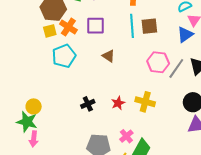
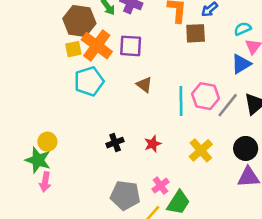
cyan line: (132, 26) -> (181, 101), moved
brown square: (149, 26) -> (196, 33), moved
orange cross: (68, 27) -> (97, 46), size x1.4
yellow cross: (145, 102) -> (201, 150), moved, turned 30

